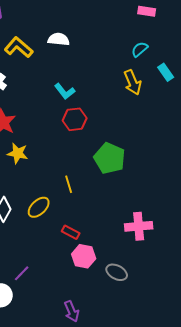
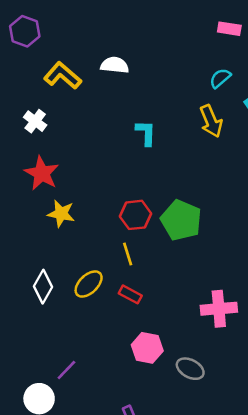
cyan L-shape: (65, 91) -> (146, 133), moved, turned -140
red hexagon: (75, 119) -> (135, 215), moved
red rectangle: (71, 232) -> (130, 294), moved

